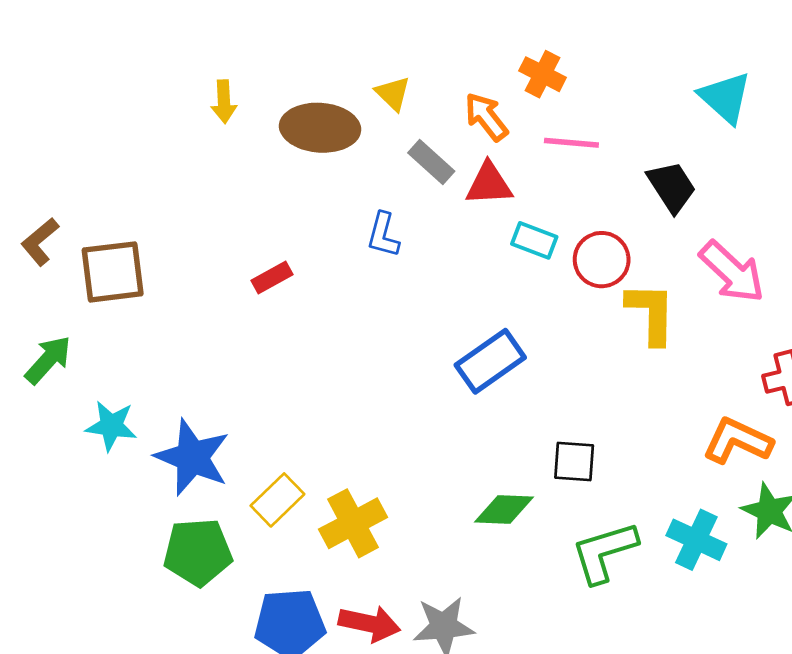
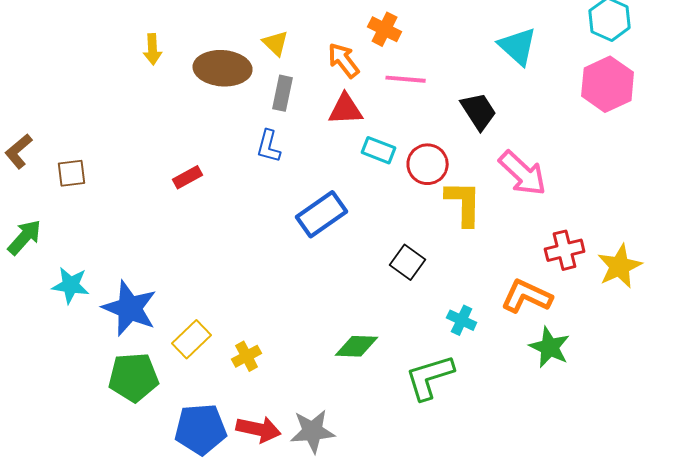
gray rectangle: (431, 162) -> (283, 93), moved, turned 60
brown square: (113, 272) -> (72, 173), size x0.6
blue rectangle: (490, 361) -> (322, 214), moved
black square: (574, 461) -> (408, 262), moved, turned 32
yellow cross: (353, 523) -> (247, 356), size x0.6
cyan cross: (696, 540) -> (462, 320), moved, size x0.7

